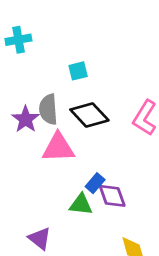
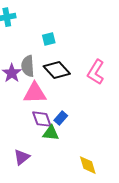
purple diamond: (112, 196) -> (42, 119), moved
purple triangle: (40, 238) -> (22, 157), turned 42

